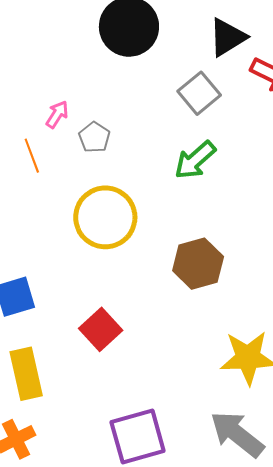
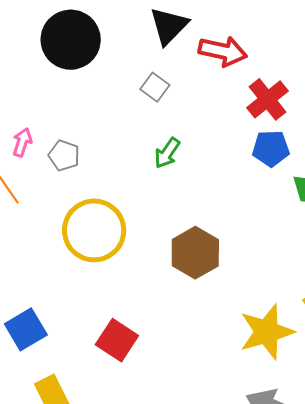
gray square: (199, 93) -> (155, 87), size x0.7
green arrow: (195, 160) -> (167, 153), size x0.7

